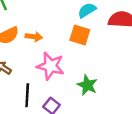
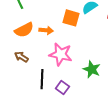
orange square: (80, 35) -> (71, 18), moved

